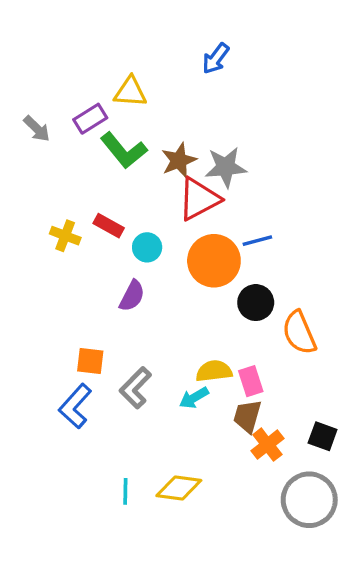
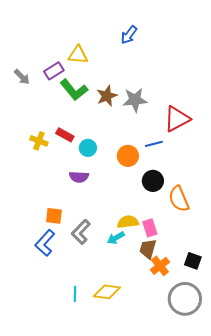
red triangle: (199, 199) -> (177, 119), moved
orange circle: (214, 261) -> (128, 156), size x0.7
purple semicircle: (132, 296) -> (79, 177), turned 66

